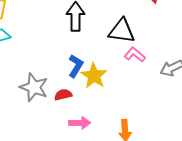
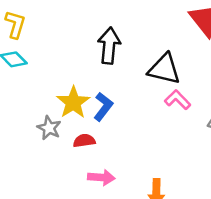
yellow star: (94, 76) -> (73, 102), moved
gray star: (34, 87) -> (49, 128), size x0.7

